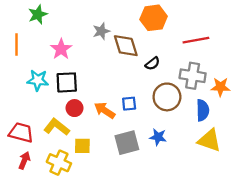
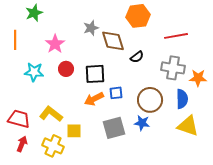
black square: (67, 82) -> (95, 74), moved
brown circle: (167, 97) -> (150, 100), moved
red circle: (74, 108) -> (66, 69), moved
orange arrow: (105, 110) -> (94, 99), turned -60

